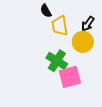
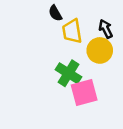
black arrow: (88, 24) -> (106, 29), turned 119

